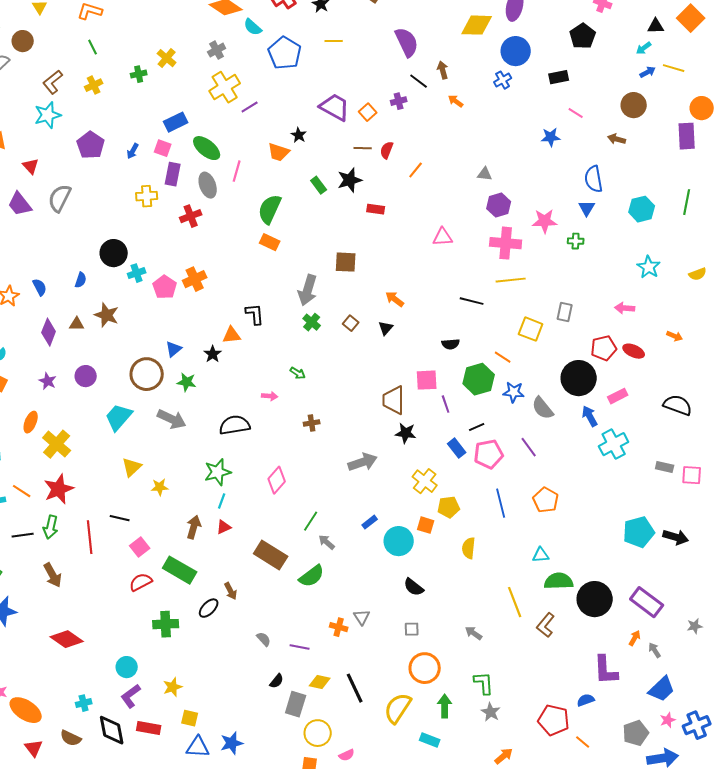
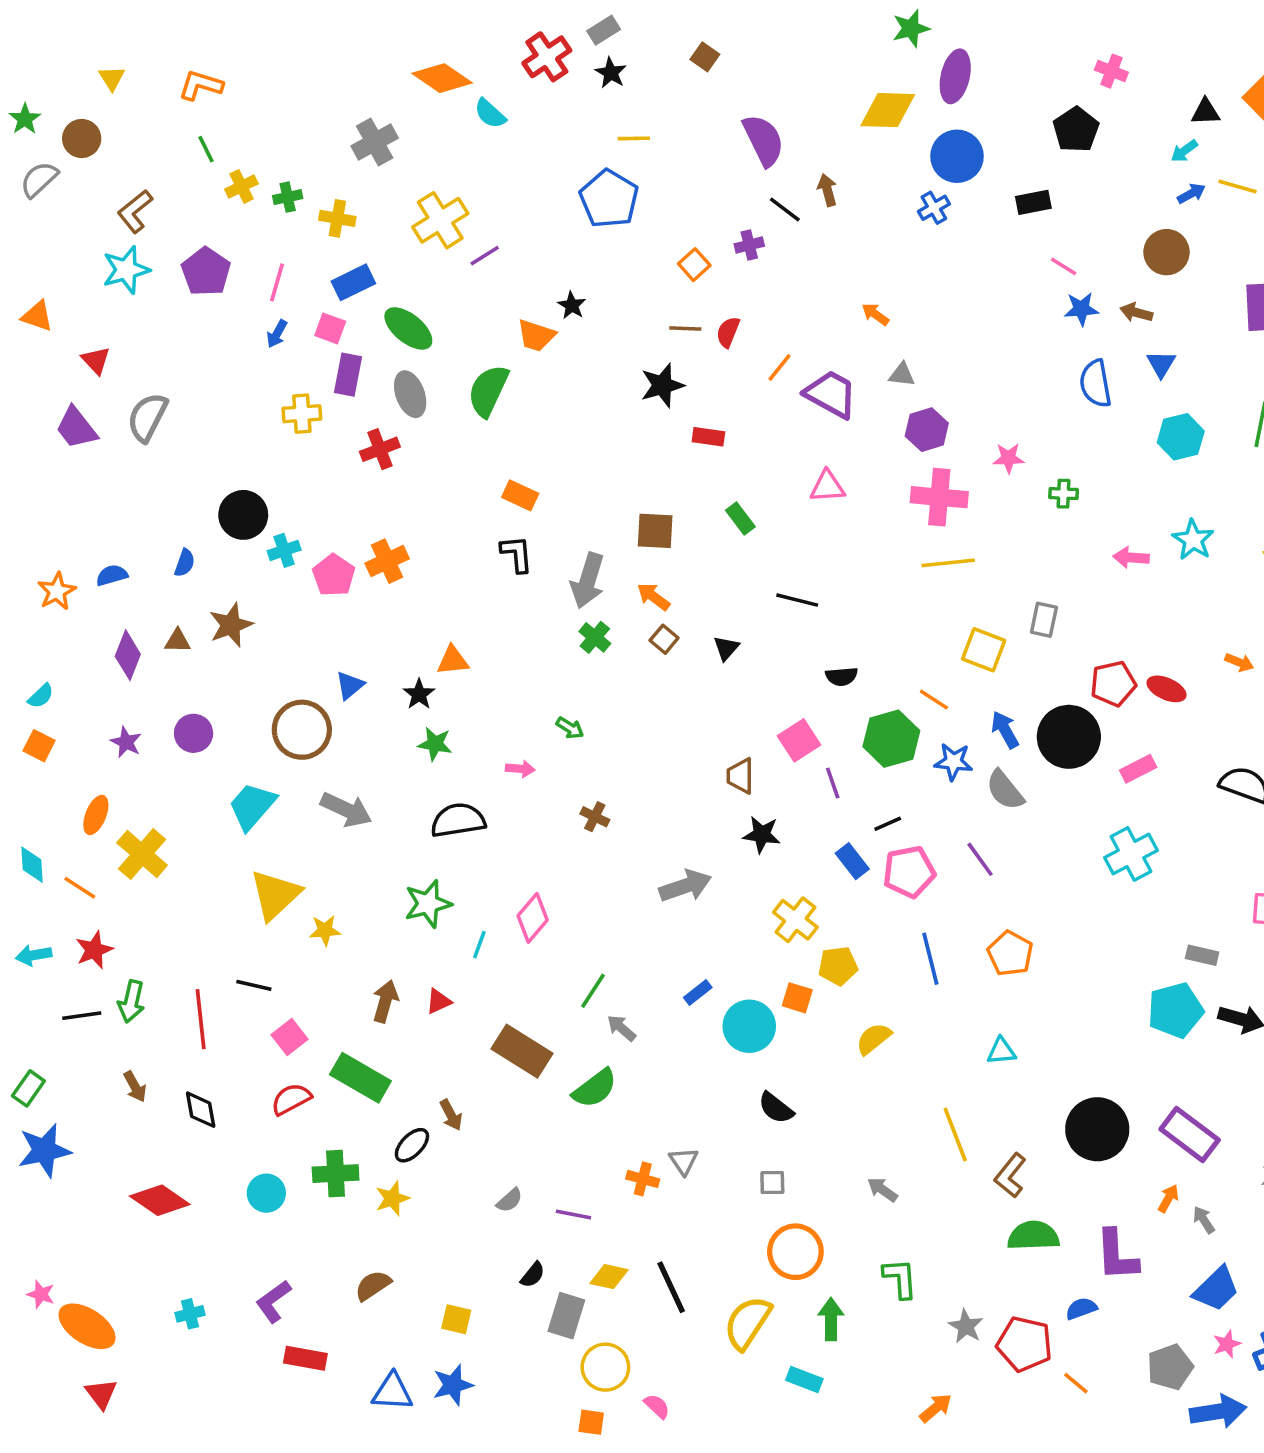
gray cross: (217, 50) -> (375, 142), moved, size x1.4
blue pentagon: (285, 53) -> (609, 199), moved
yellow cross: (167, 58) -> (337, 218), moved, turned -30
yellow cross: (94, 85) -> (241, 186), moved
orange arrow: (456, 101) -> (875, 314), moved
purple trapezoid: (335, 107) -> (831, 394), moved
blue star: (551, 137) -> (1081, 309), moved
purple pentagon: (91, 145) -> (206, 272), moved
pink line: (237, 171) -> (277, 282), moved
green rectangle: (319, 185) -> (740, 518), moved
blue triangle: (587, 208) -> (1161, 364), moved
green semicircle: (270, 209) -> (488, 391), moved
pink star: (545, 221) -> (1008, 458), size x0.7
blue semicircle: (40, 287) -> (112, 575), turned -78
orange arrow: (395, 299) -> (653, 597), moved
black line: (472, 301) -> (797, 600), moved
pink arrow: (625, 308) -> (1131, 558), moved
black L-shape: (255, 314) -> (517, 554), moved
brown star: (107, 315) -> (231, 625), turned 30
pink square: (427, 380) -> (799, 740), turned -30
green star: (187, 382) -> (435, 744), moved
brown trapezoid: (394, 400) -> (740, 776), size x0.7
blue arrow: (590, 416) -> (1005, 730), moved
brown cross: (312, 423) -> (595, 817), turned 35
yellow triangle: (132, 467) -> (275, 895), size x1.5
gray rectangle: (665, 467) -> (1202, 955), moved
red star: (59, 489) -> (94, 950), moved, size x0.7
orange line: (22, 491) -> (80, 888), moved
cyan line: (222, 501) -> (479, 945), moved
yellow semicircle: (469, 548) -> (874, 1039), turned 45
brown arrow: (53, 575) -> (135, 1087), size x0.7
green semicircle: (559, 581) -> (1033, 1236), moved
gray semicircle: (264, 639) -> (510, 1200), turned 91
cyan circle: (127, 667) -> (266, 1193), moved
yellow star: (173, 687) -> (392, 1198), moved
gray star: (491, 712) -> (966, 1326), moved
yellow square: (190, 718) -> (456, 1319), moved
black diamond: (112, 730) -> (201, 1110), moved, size x0.7
brown semicircle: (71, 738) -> (373, 1285), moved, turned 120
pink semicircle: (347, 755) -> (657, 1406), turned -112

